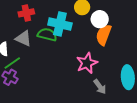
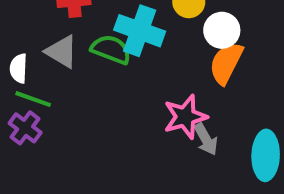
green line: (12, 63) -> (33, 99), turned 48
gray arrow: (100, 87) -> (206, 139), moved

